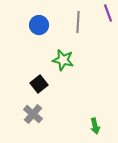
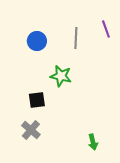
black square: (39, 84) -> (37, 100), turned 30

